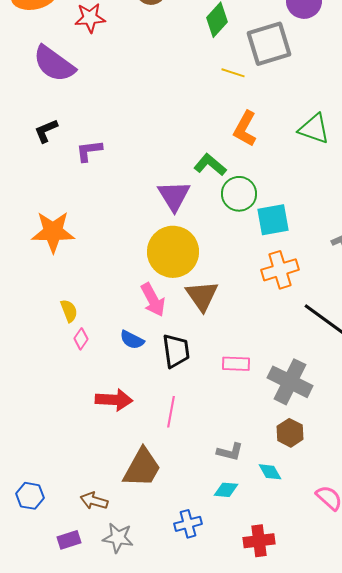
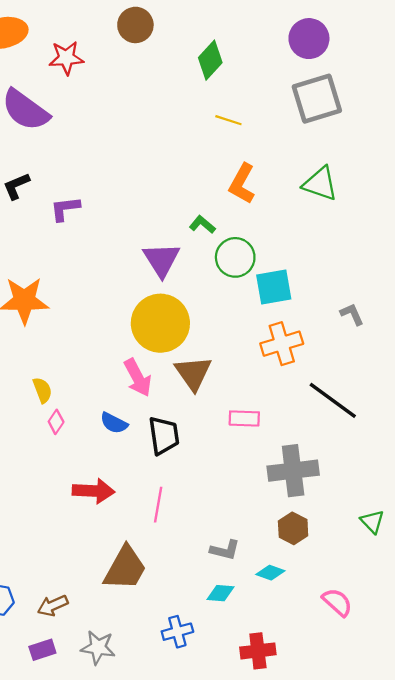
gray square: (269, 44) -> (317, 99), moved
green L-shape: (210, 165) -> (202, 225), size x0.7
pink rectangle: (236, 364) -> (244, 418), moved
gray cross: (290, 382) -> (293, 471), turned -33
cyan diamond: (270, 472) -> (270, 573), turned -40
brown arrow: (94, 501) -> (53, 606), moved, turned -40

